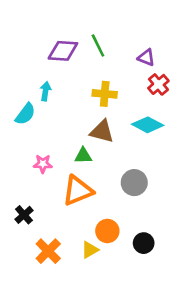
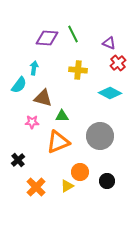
brown triangle: (102, 132) -> (43, 98), moved
gray circle: (134, 183) -> (100, 136), size x1.4

